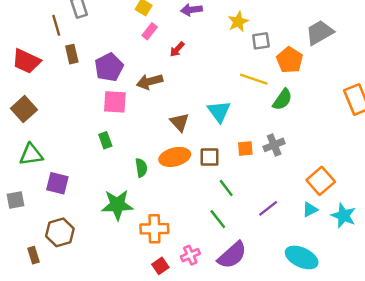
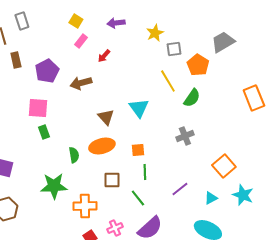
yellow line: (254, 79) -> (168, 81), turned 40
pink square: (115, 102) -> (38, 108), moved
orange square: (245, 149) -> (138, 150), moved
brown square: (209, 157) -> (112, 180), moved
green line: (226, 188) -> (145, 172), turned 35
cyan triangle: (310, 210) -> (211, 198), moved

